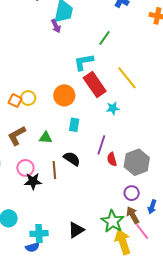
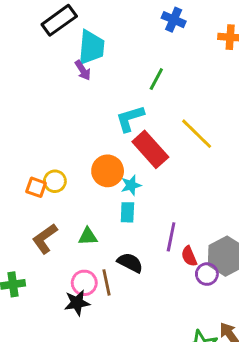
cyan star: (113, 108) -> (131, 185), moved
pink circle: (25, 168) -> (84, 283), moved
purple circle: (132, 193) -> (207, 274), moved

